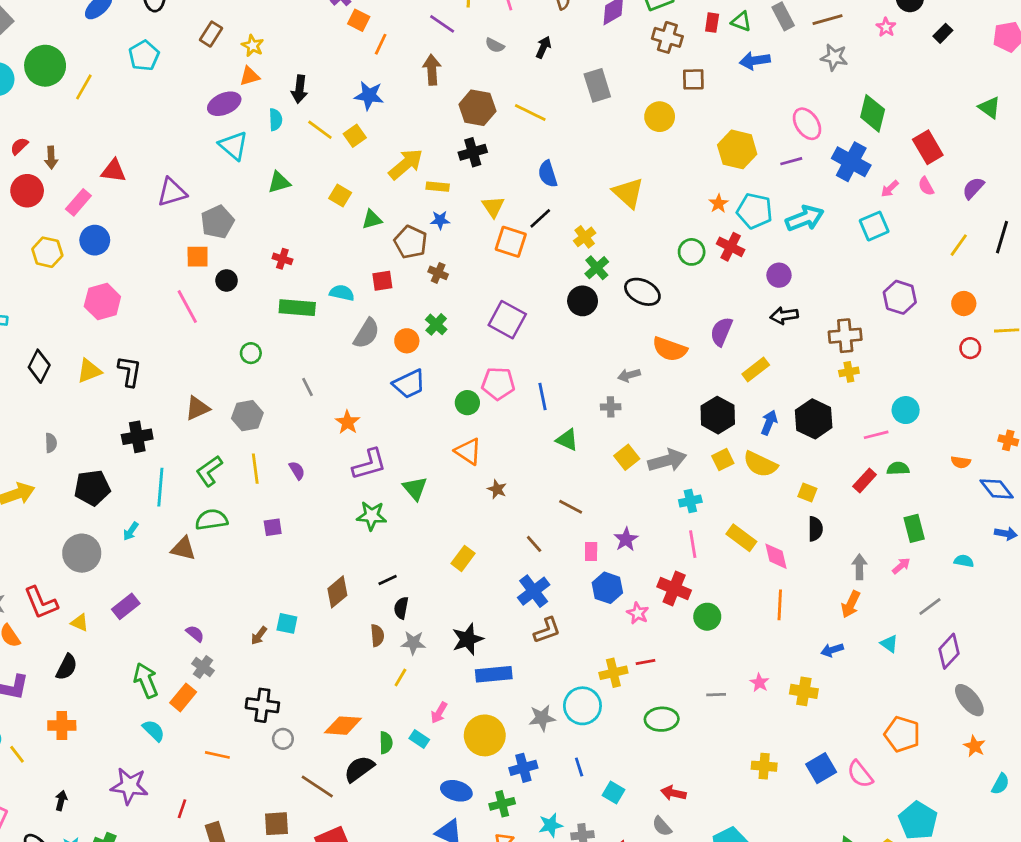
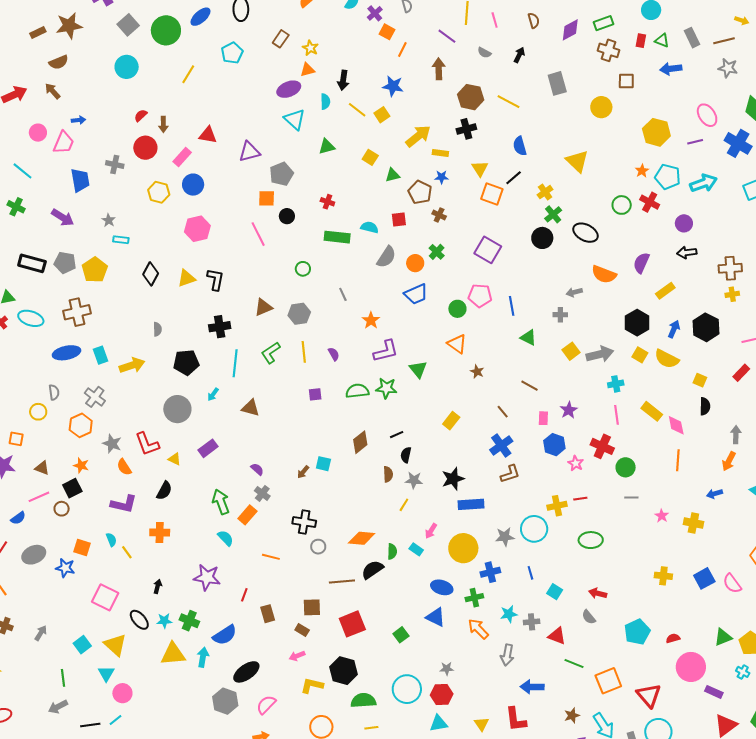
green circle: (45, 66) -> (166, 30), moved
yellow square: (723, 460) -> (640, 355), turned -35
green semicircle: (211, 520) -> (357, 391), moved
gray line: (716, 695) -> (631, 498), moved
brown line: (317, 787) -> (342, 582), turned -40

